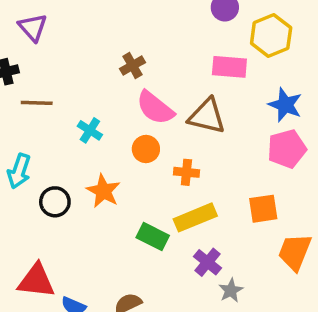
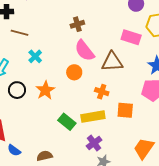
brown triangle: (207, 116) -> (112, 62), turned -30
cyan cross: (90, 130) -> (35, 56), moved
orange cross: (186, 172) -> (102, 92), moved
orange square: (263, 209) -> (125, 110), moved

